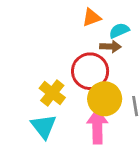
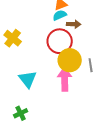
cyan semicircle: (119, 31) -> (60, 15), moved
yellow cross: (52, 93) -> (13, 38), moved

